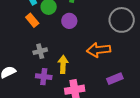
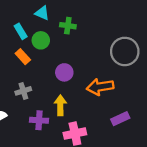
purple circle: (69, 21) -> (64, 72), moved
gray cross: (40, 51) -> (23, 91), moved

